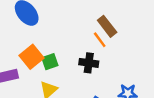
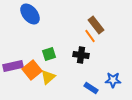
orange square: (32, 57) -> (32, 70), moved

